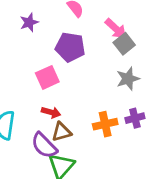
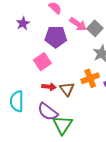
pink arrow: (116, 29) -> (78, 24), moved
orange cross: (105, 124) -> (90, 78), moved
brown triangle: (61, 132) -> (67, 89), moved, turned -42

